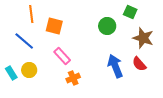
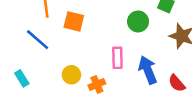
pink rectangle: (62, 56) -> (117, 58), moved, turned 42
red semicircle: (139, 64) -> (177, 83), moved
yellow circle: (29, 70) -> (71, 75), moved

